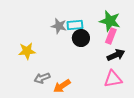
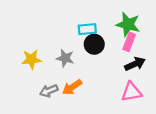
gray star: (59, 26) -> (65, 58), moved
orange arrow: (62, 86) -> (72, 87), moved

